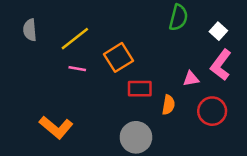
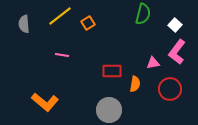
yellow line: (75, 39) -> (60, 16), moved
orange square: (119, 57) -> (88, 23), moved, size x0.6

